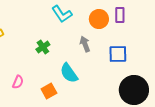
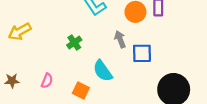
blue square: (118, 54) -> (142, 53), moved
orange square: (49, 91) -> (81, 91), turned -35

